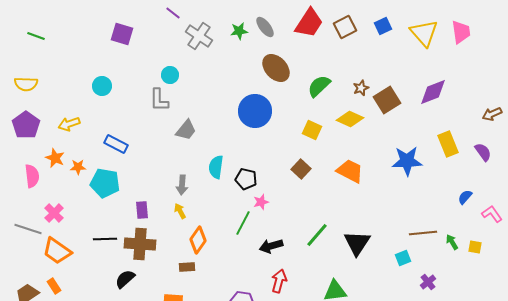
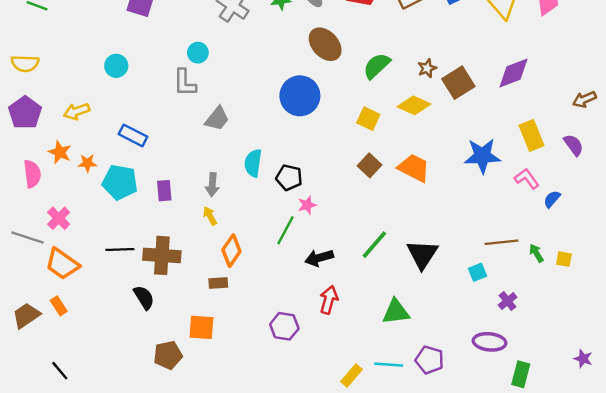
brown square: (301, 169) -> (370, 165), moved
purple rectangle: (142, 210) -> (164, 191), moved
pink L-shape: (492, 214) -> (527, 179), moved
black semicircle: (125, 279) -> (144, 297), turned 100

